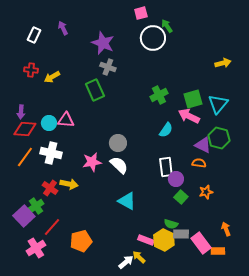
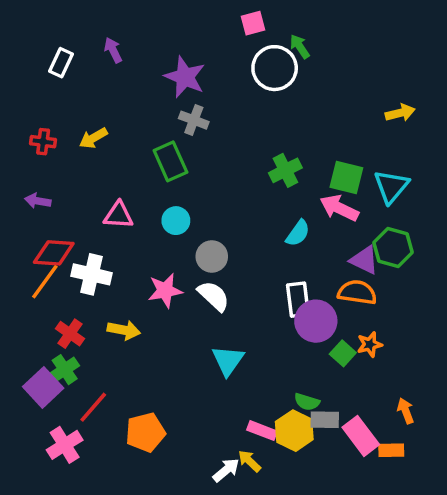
red cross: (31, 70) -> (43, 142), moved
green square: (193, 99) -> (346, 178), turned 30
purple arrow: (21, 112) -> (38, 201), turned 96
cyan circle: (49, 123) -> (176, 221), moved
red diamond: (25, 129) -> (54, 253), moved
orange semicircle: (199, 163) -> (357, 292), size x1.5
purple circle: (176, 179) -> (316, 321), size x1.5
red cross: (50, 188) -> (70, 334), moved
green square: (181, 197) -> (343, 353), moved
cyan triangle: (127, 201) -> (228, 361), turned 36

